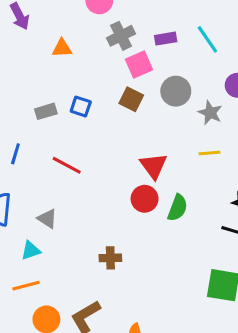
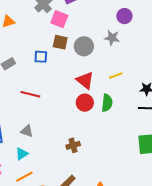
pink square: (139, 65) -> (59, 19), turned -30
gray circle: (176, 91) -> (84, 46), moved
blue square: (81, 107) -> (41, 57), moved
yellow line: (210, 153) -> (116, 76), moved

